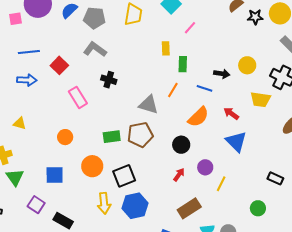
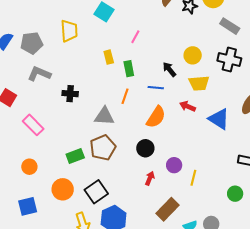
pink line: (190, 28) -> (135, 37), moved
black arrow: (222, 74) -> (169, 69), turned -126
black cross: (109, 80) -> (70, 94), moved
yellow trapezoid: (260, 100) -> (199, 83), moved
blue triangle: (236, 141) -> (219, 119), moved

